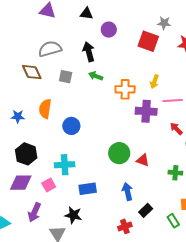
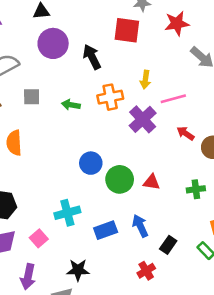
purple circle: (109, 30) -> (53, 43), moved, size x1.5
black arrow: (89, 52) -> (92, 57), moved
green arrow: (96, 76) -> (71, 105), moved
purple cross: (146, 111) -> (143, 119), turned -35
blue circle: (71, 126) -> (91, 163), moved
cyan cross: (65, 165) -> (67, 213), moved
blue rectangle: (88, 189) -> (106, 230), moved

